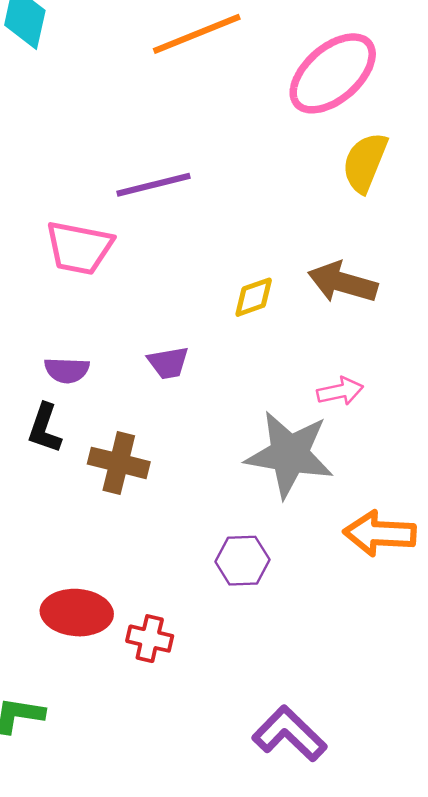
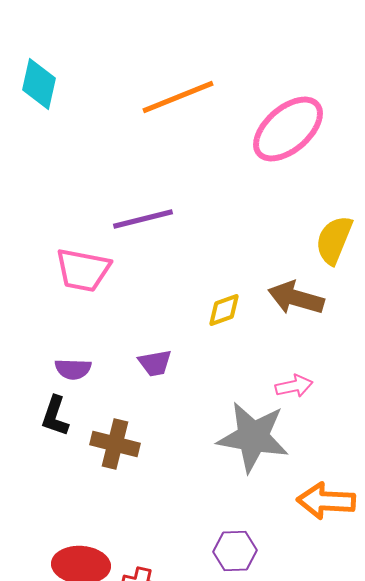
yellow semicircle: (365, 162) -> (334, 240), moved
purple hexagon: (242, 561) -> (235, 551), moved

